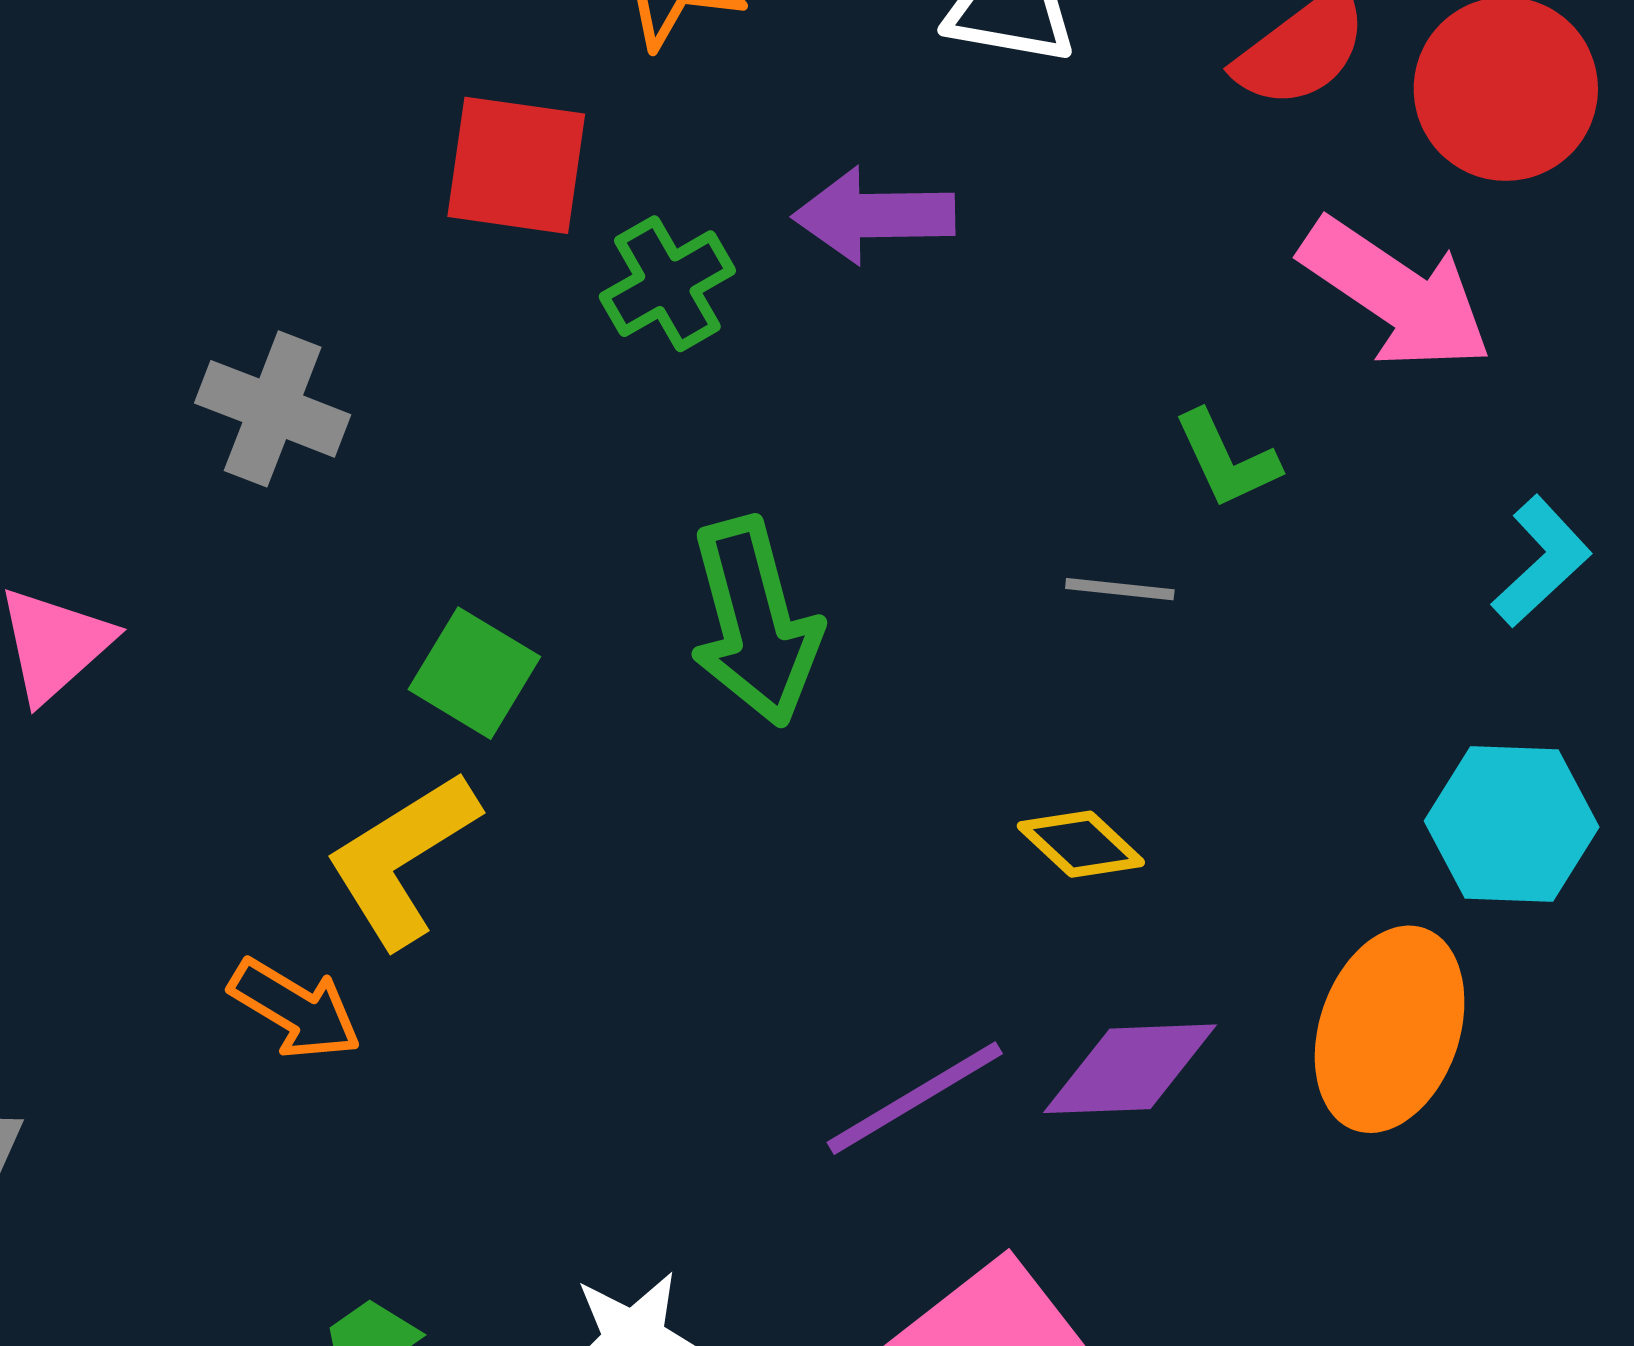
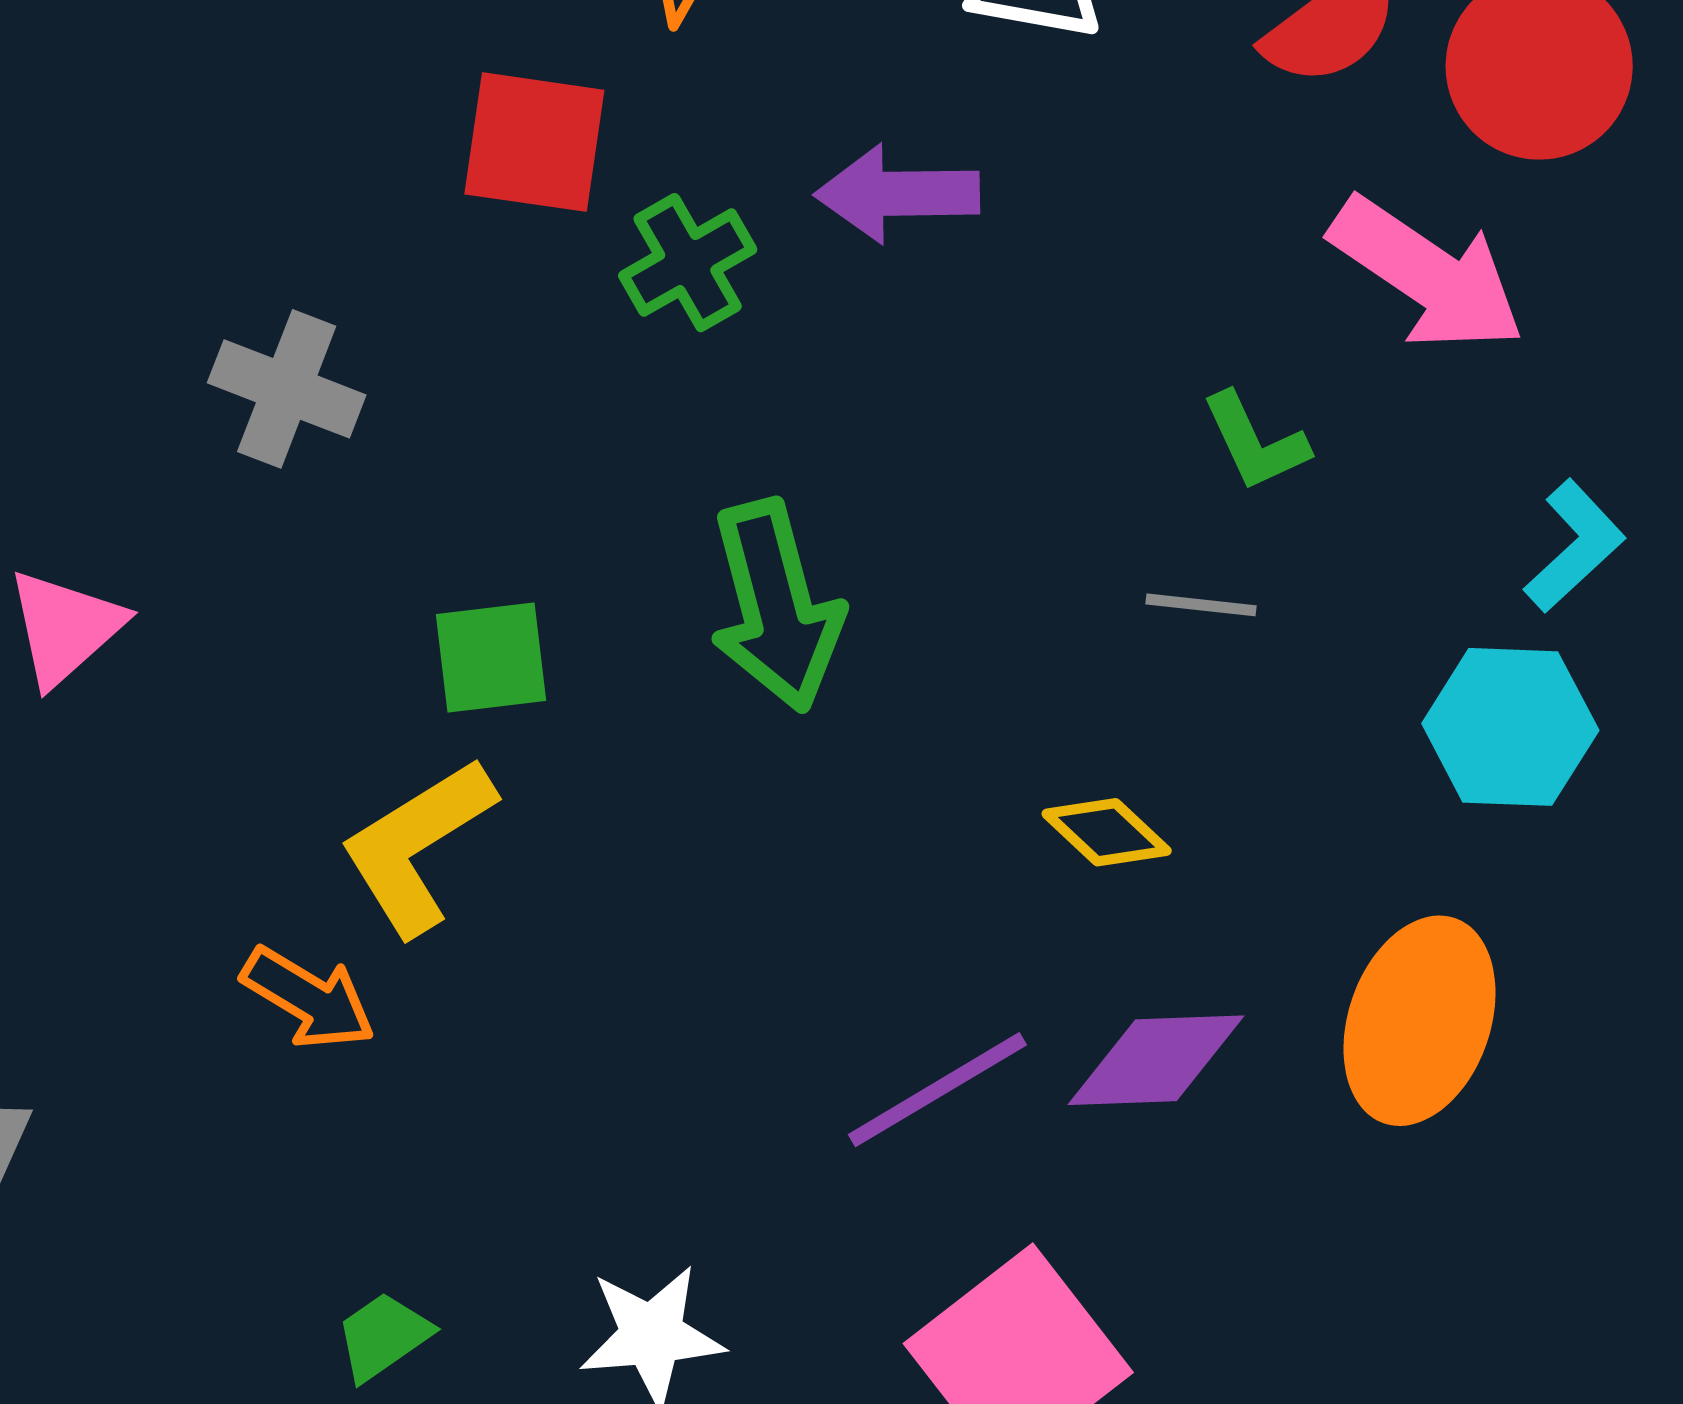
gray line: (1120, 589) -> (1201, 605), moved
green square: (474, 673) -> (491, 657), turned -38
cyan hexagon: (1512, 824) -> (1510, 727), moved

